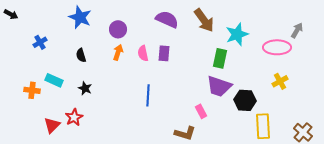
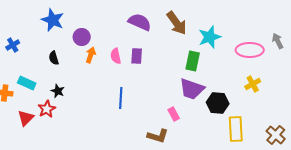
purple circle: (118, 29) -> (82, 37), moved
gray arrow: (297, 30) -> (278, 41), moved, turned -56
red star: (74, 117) -> (47, 109), moved
red triangle: (52, 125) -> (26, 118), moved

